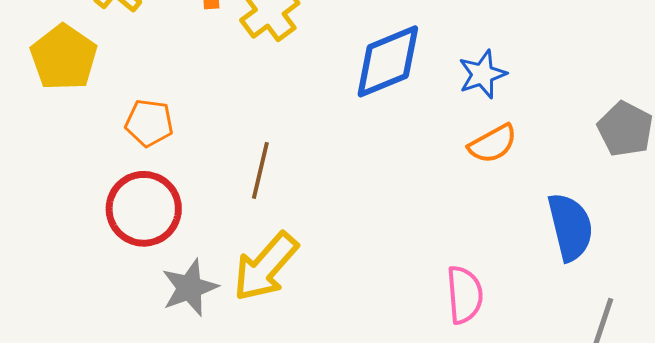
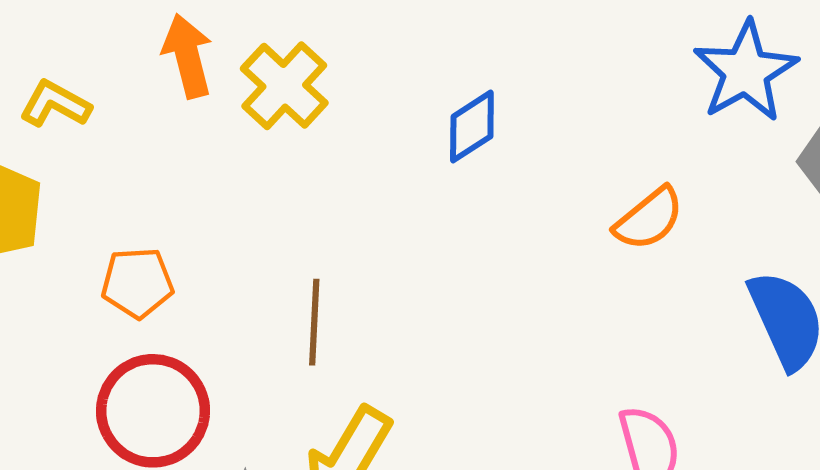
blue diamond: (388, 61) -> (472, 126), size x0.6
blue star: (482, 74) -> (746, 71), moved, size x1.4

